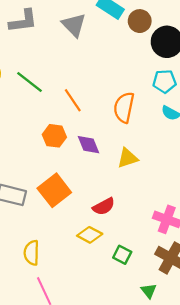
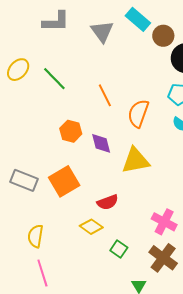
orange line: (73, 100) -> (105, 95), moved
yellow triangle: (128, 158) -> (136, 161), size x1.4

